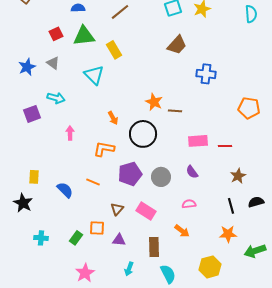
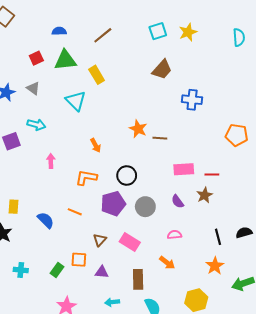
black circle: (143, 134) -> (127, 175), moved, size x0.7
brown star: (238, 176) -> (205, 195), moved
orange star: (228, 234) -> (215, 266), turned -30
cyan arrow: (129, 269) -> (112, 302), turned 64

